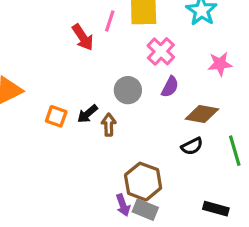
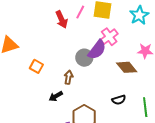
purple semicircle: (170, 87) -> (97, 50), moved, size x1.5
black arrow: (87, 114) -> (56, 96), moved
brown diamond: (202, 114) -> (127, 67), moved, turned 30

